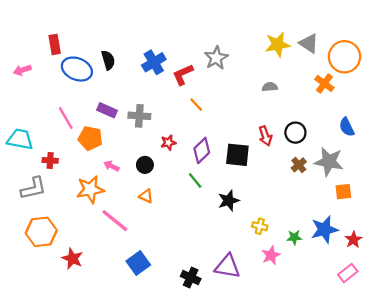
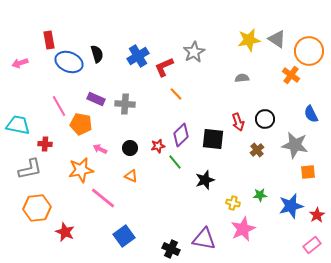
red star: (168, 143) -> (158, 146), moved
brown cross: (299, 165) -> (257, 150), moved
green star: (294, 237) -> (260, 195), moved
pink star: (271, 255) -> (243, 229), size x1.4

